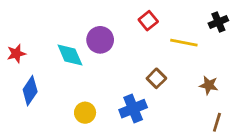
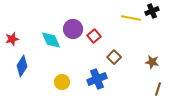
red square: (148, 21) -> (94, 36), moved
black cross: (218, 22) -> (152, 11), moved
yellow line: (184, 43) -> (131, 18), moved

